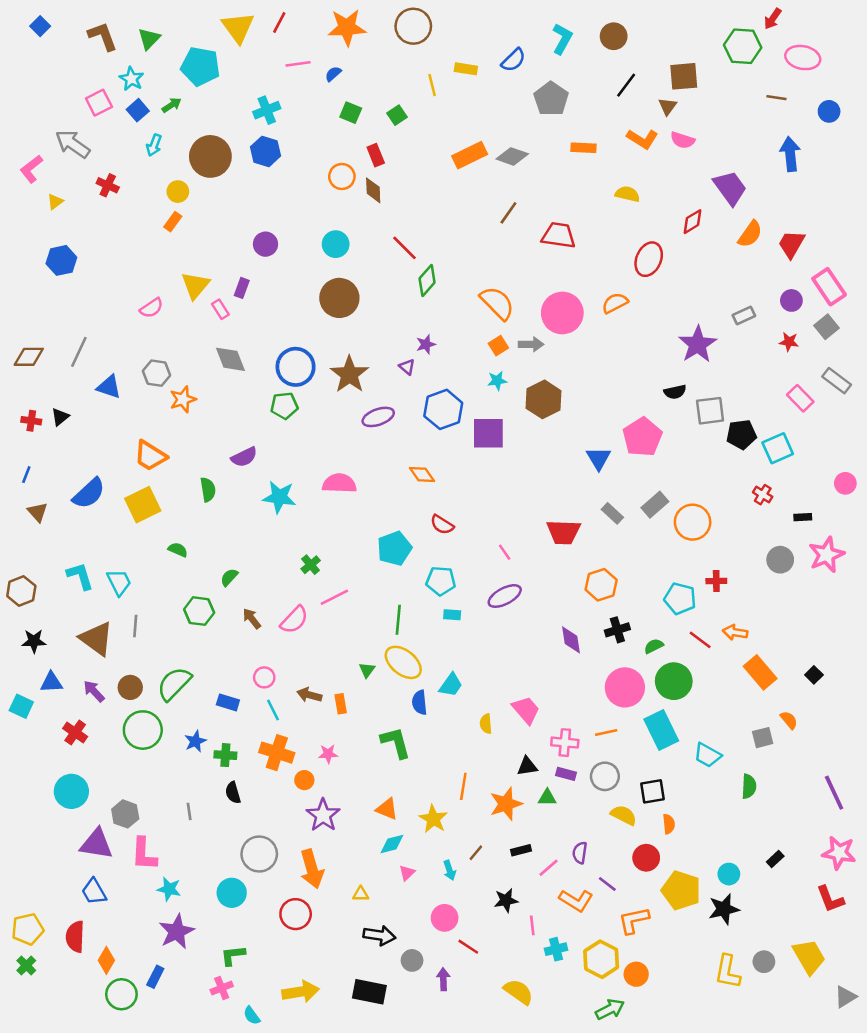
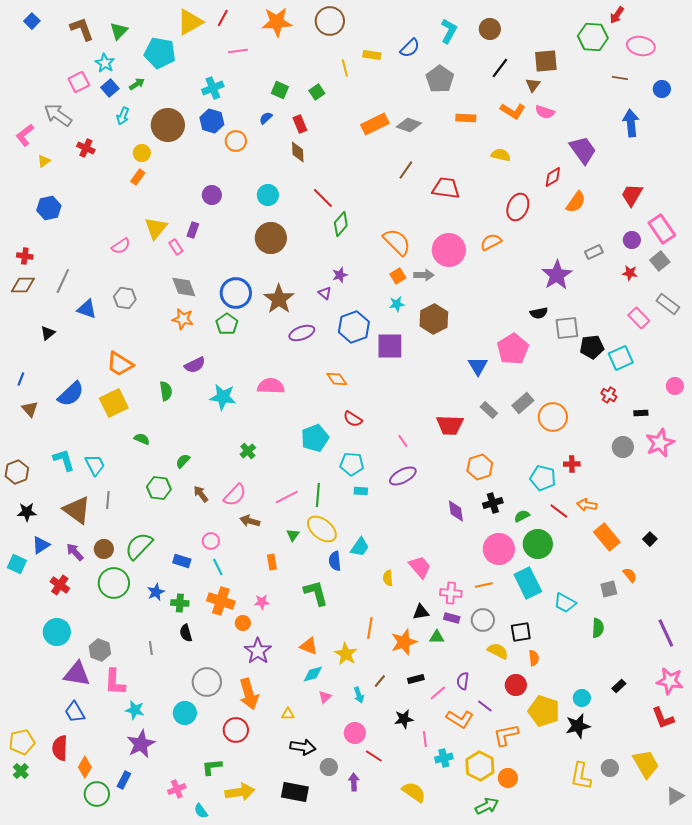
yellow triangle: (238, 27) -> (190, 22), turned 36
blue semicircle: (333, 74) -> (266, 118), moved
orange circle: (342, 177) -> (236, 141), moved
orange semicircle: (750, 234) -> (576, 202), moved
orange star: (183, 399) -> (183, 319), moved, turned 30
green pentagon: (284, 406) -> (227, 324), turned -30
red cross: (31, 421) -> (25, 256), moved
pink line: (334, 597) -> (287, 497), moved
blue triangle: (51, 682) -> (41, 545), turned -30
brown arrow: (309, 695) -> (250, 521), moved
green L-shape: (233, 955) -> (212, 767), moved

